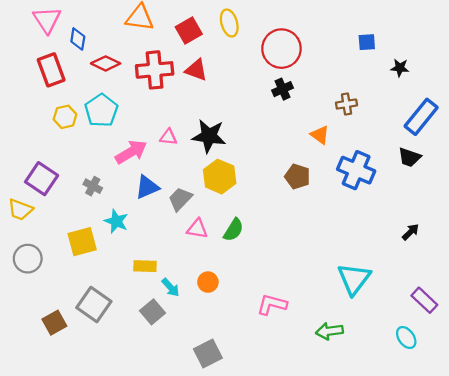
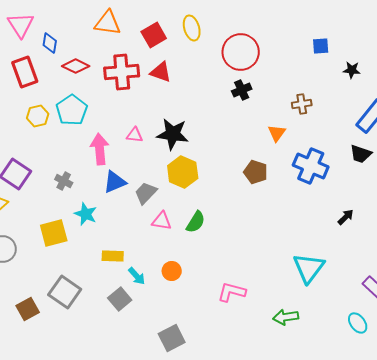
orange triangle: (320, 135) -> (277, 133), turned 30
pink arrow: (131, 152) -> (100, 149), turned -64
black arrow: (410, 232) -> (346, 217), moved

